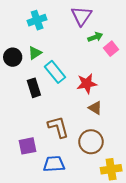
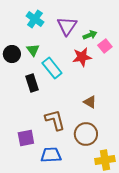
purple triangle: (81, 16) -> (67, 26), moved
cyan cross: (37, 20) -> (35, 19), turned -36
green triangle: (35, 53) -> (33, 50), turned -32
red star: (87, 84) -> (82, 57), moved

